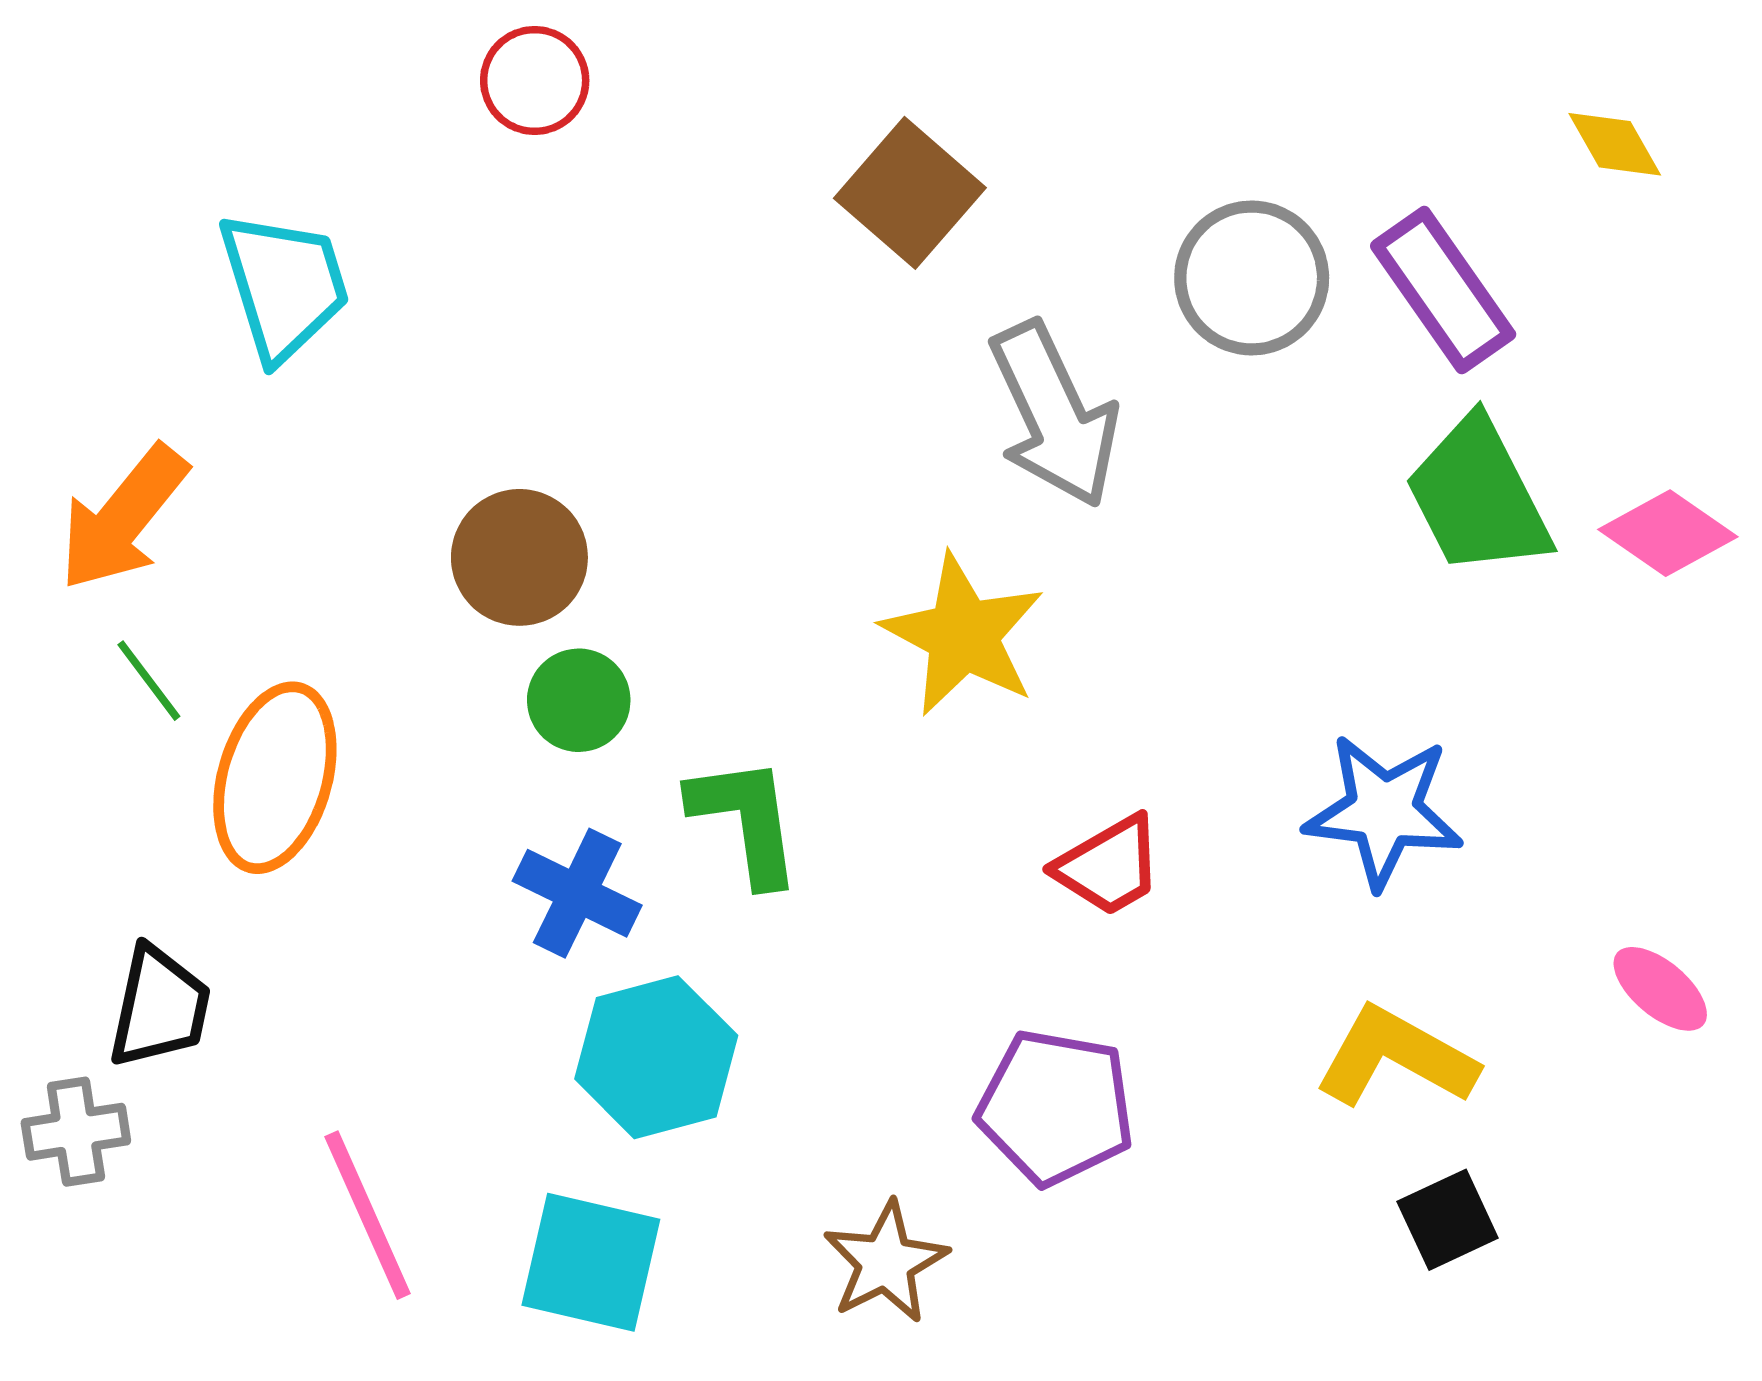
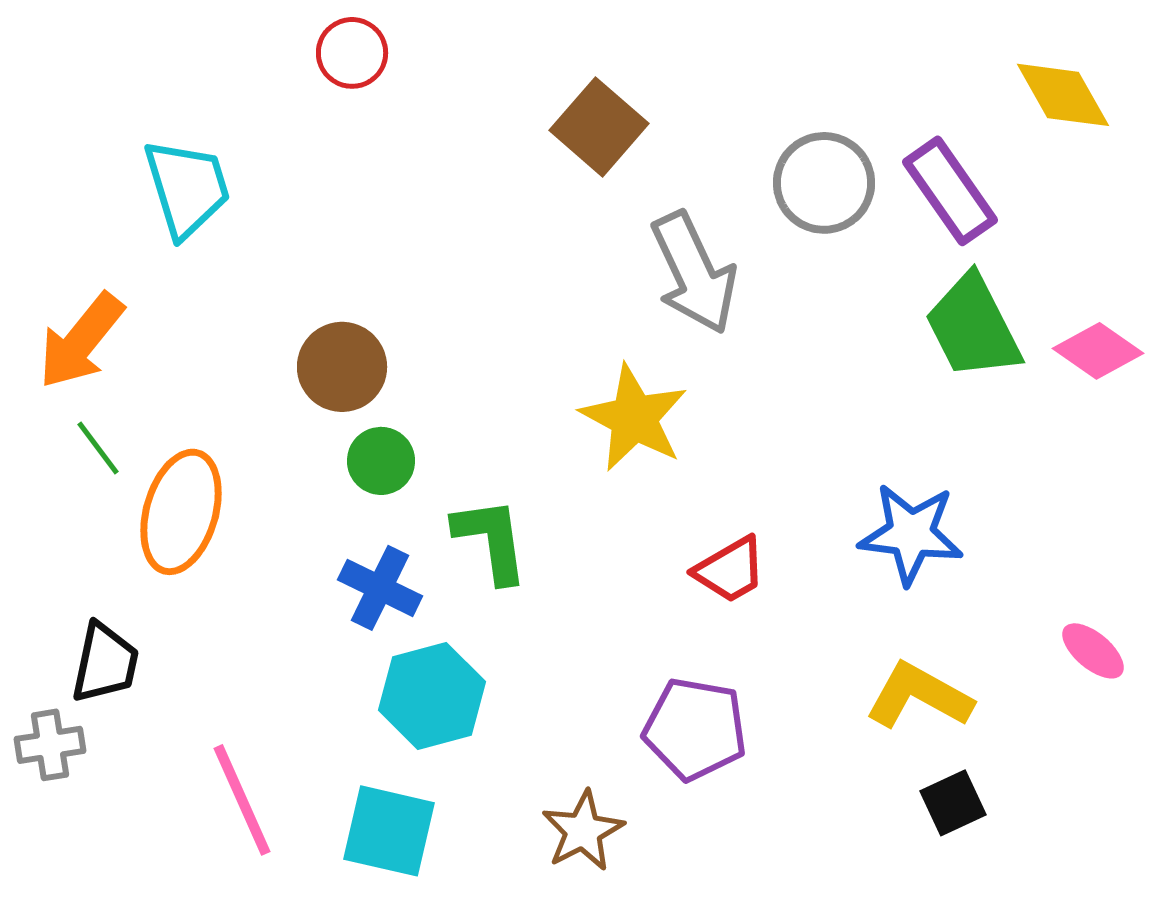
yellow diamond: (1615, 144) -> (1063, 95), size x1.5

